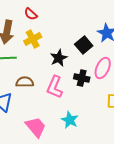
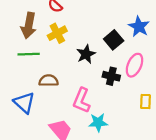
pink L-shape: (55, 87) -> (82, 100), moved
cyan star: (70, 120) -> (98, 122), turned -30

